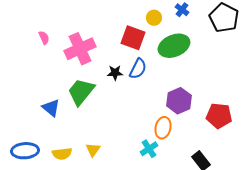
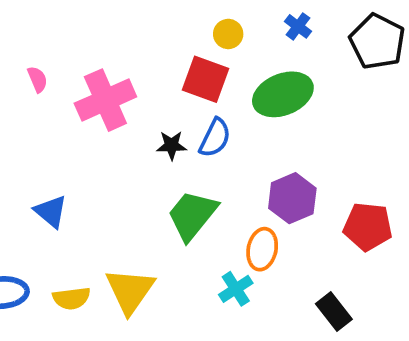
yellow circle: (154, 18) -> (228, 34), moved
green trapezoid: (81, 92) -> (192, 215), moved
yellow triangle: (93, 150) -> (130, 291), size x1.8

